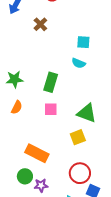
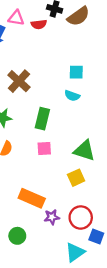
brown cross: (40, 24) -> (19, 81), moved, size x1.5
green circle: (25, 176) -> (17, 236), moved
purple star: (41, 185) -> (52, 217), moved

